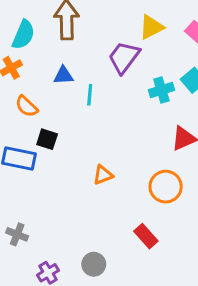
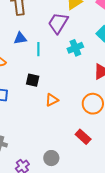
cyan cross: (161, 90) -> (75, 48), moved
black square: (47, 139) -> (33, 80), moved

